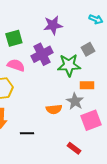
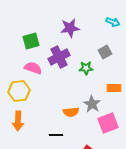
green star: (69, 65) -> (86, 68), size x0.6
orange rectangle: (87, 85) -> (114, 88), moved
black line: (27, 133) -> (56, 135), moved

